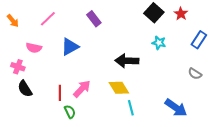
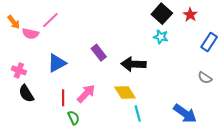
purple rectangle: (94, 19) -> (99, 53), moved
cyan star: (159, 43) -> (161, 37), moved
blue triangle: (70, 47) -> (57, 63), moved
pink semicircle: (34, 48) -> (30, 34), moved

